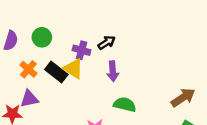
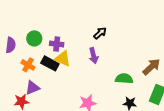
black arrow: (107, 42) -> (100, 33), moved
purple cross: (82, 50) -> (57, 44), moved
green semicircle: (125, 104) -> (124, 79), moved

